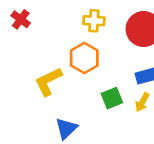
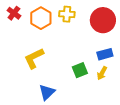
orange hexagon: (84, 58) -> (41, 18), moved

